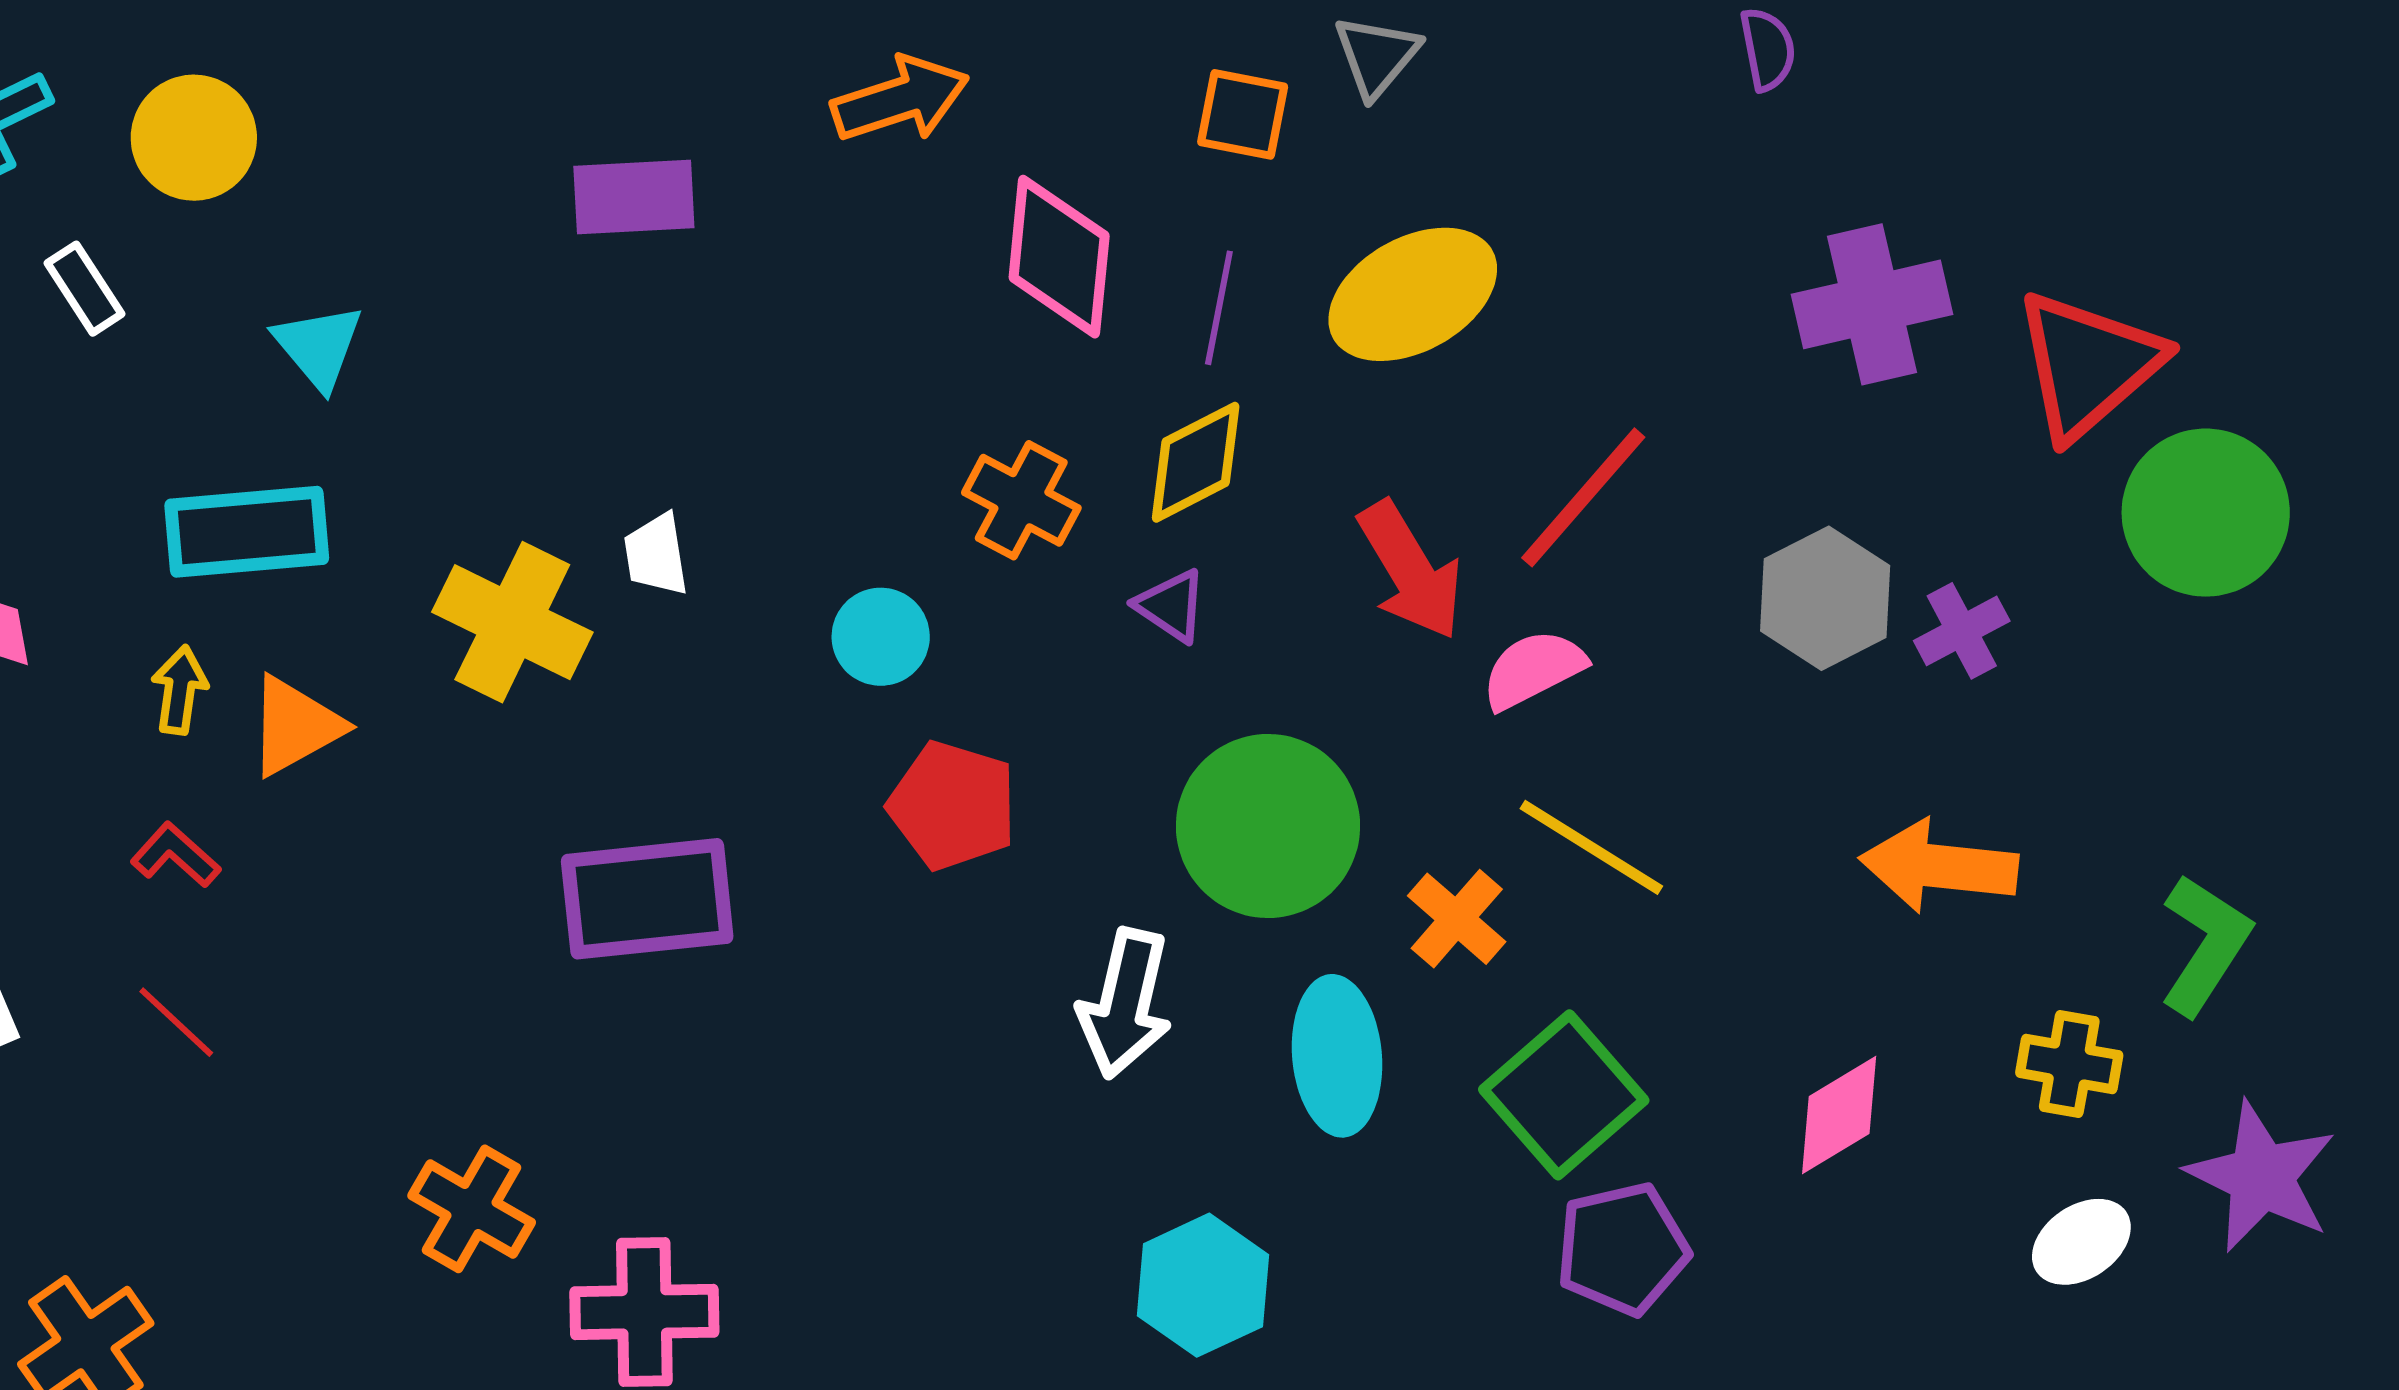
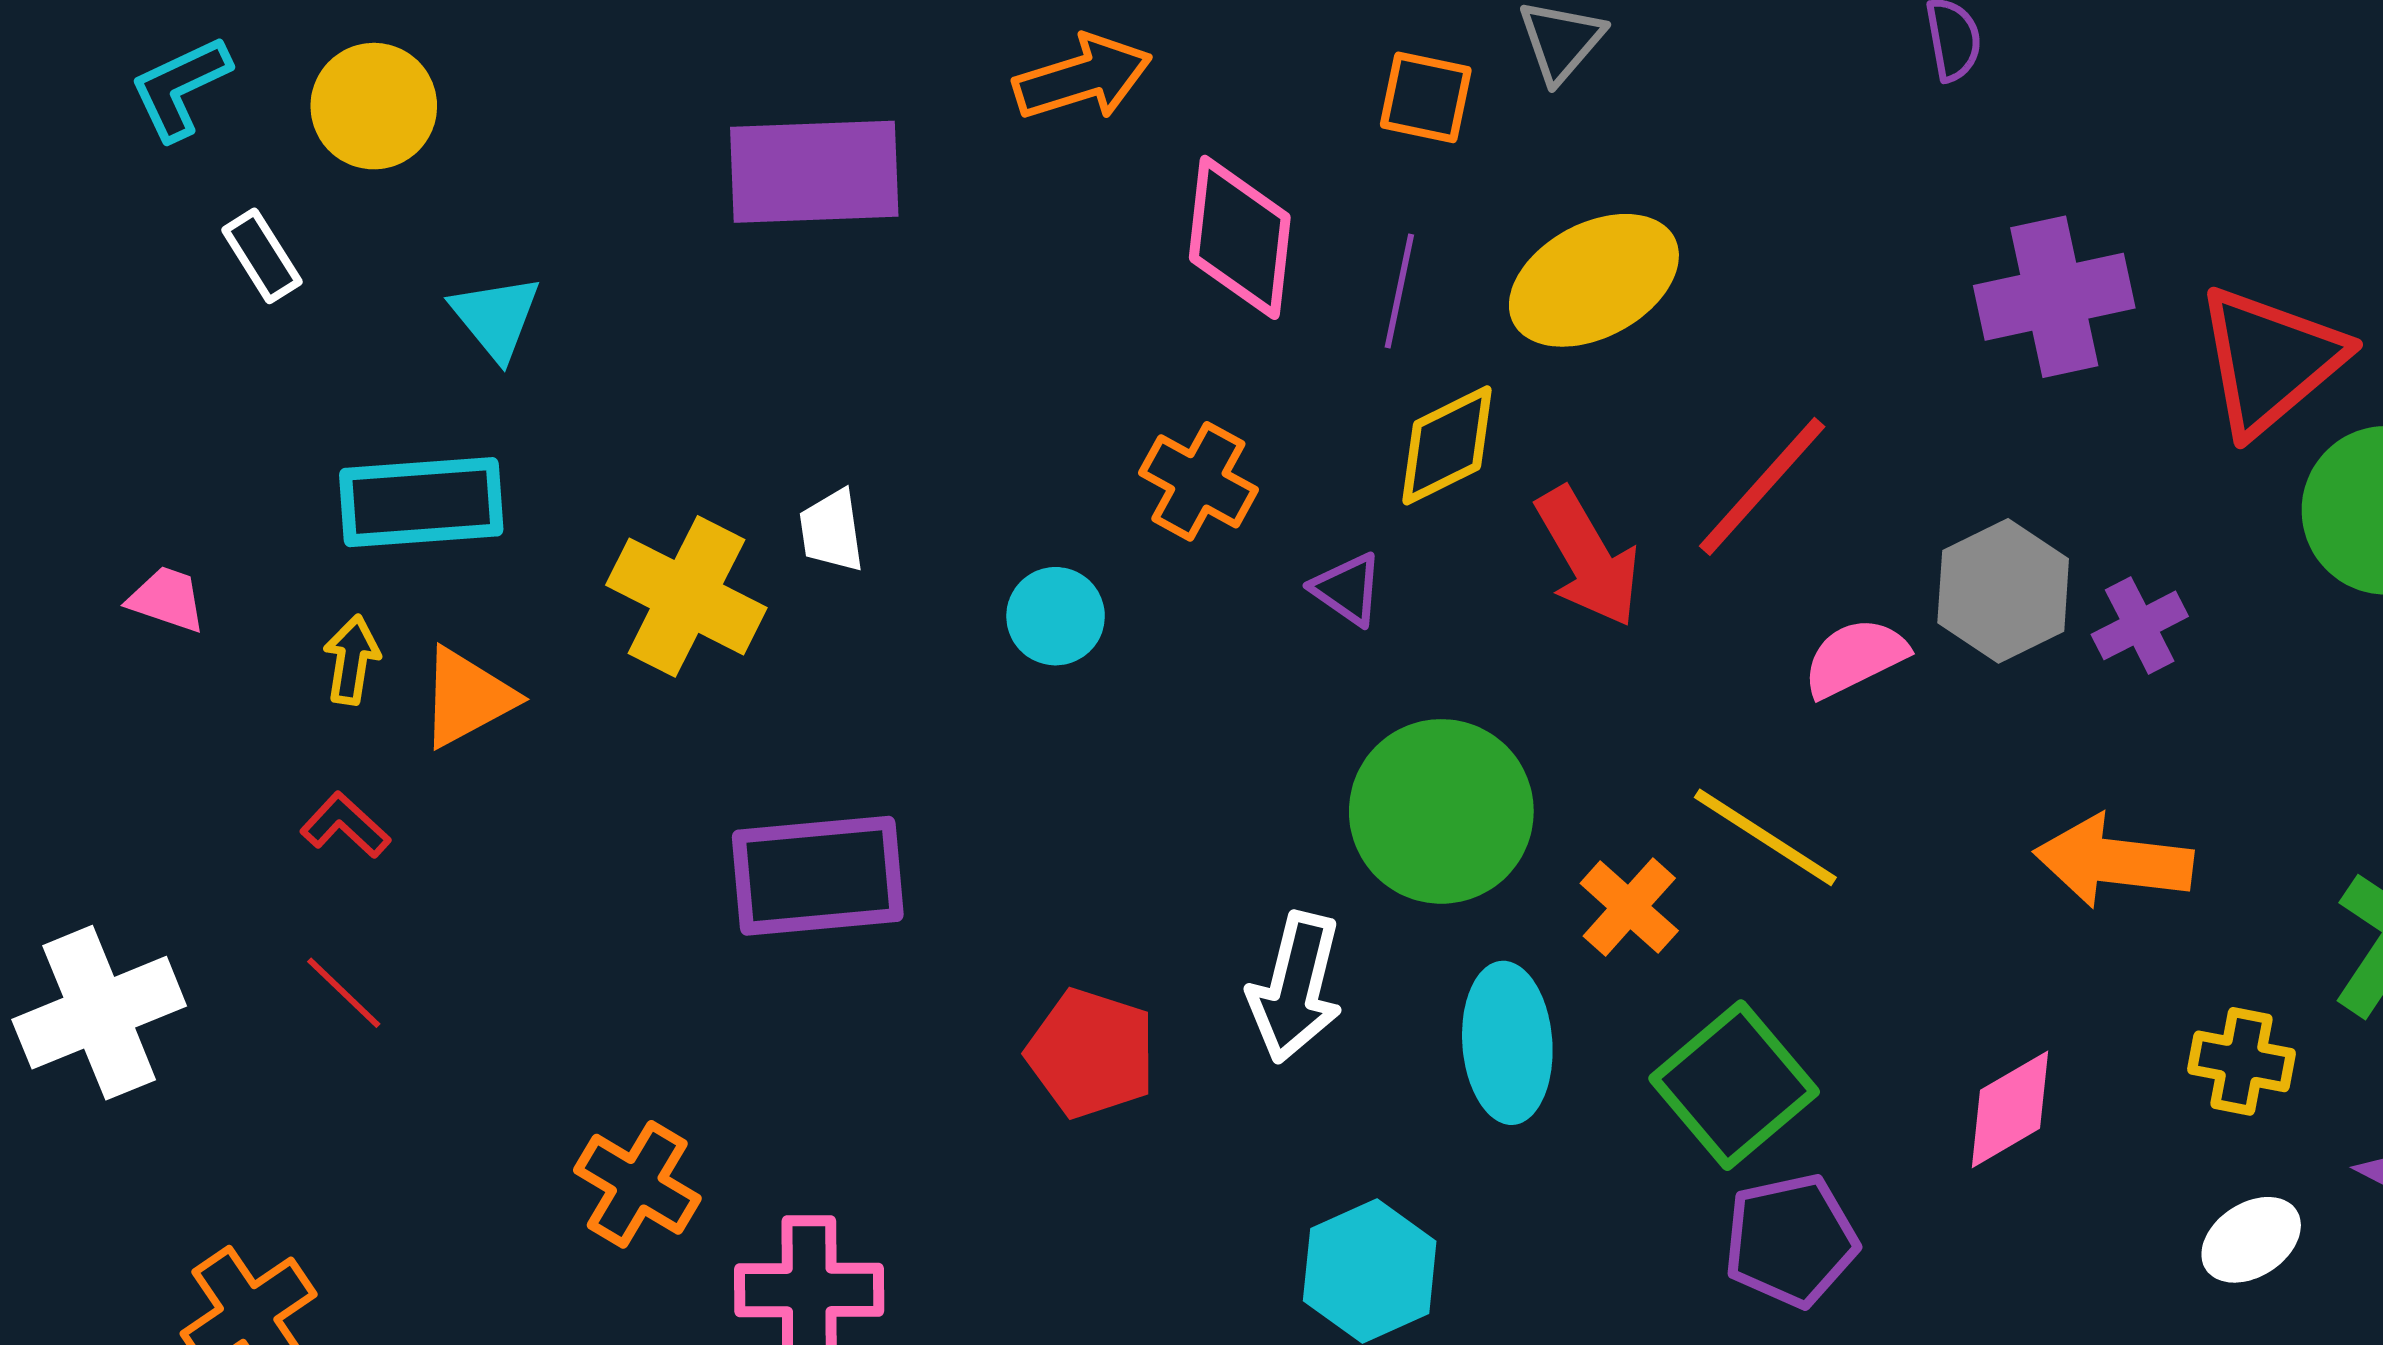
purple rectangle: (634, 197) -> (814, 172), size x1.4
yellow diamond: (1196, 462) -> (1447, 445), moved
pink semicircle: (1533, 669) -> (1855, 658), moved
red pentagon: (953, 805) -> (1091, 1053), moved

